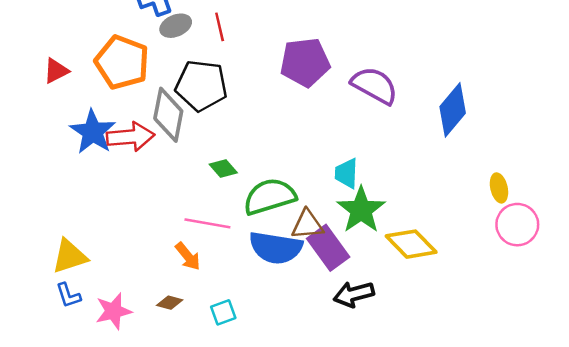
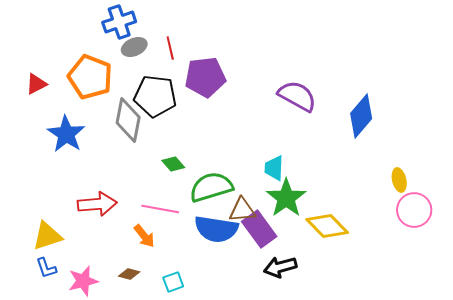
purple pentagon: (305, 62) -> (205, 77), moved
red arrow: (131, 137) -> (97, 204), moved

